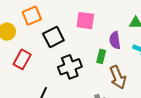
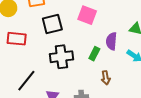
red rectangle: (22, 59) -> (17, 39), turned 54
brown arrow: (118, 77) -> (106, 78), size x0.6

